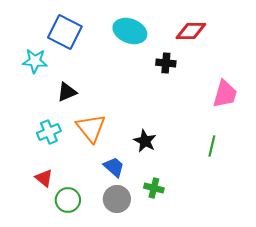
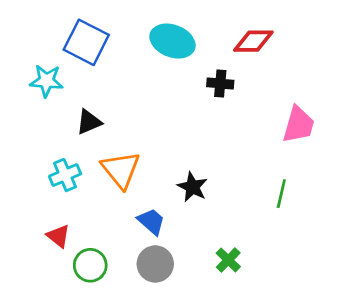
green cross: (154, 188) -> (228, 260), moved, turned 30

